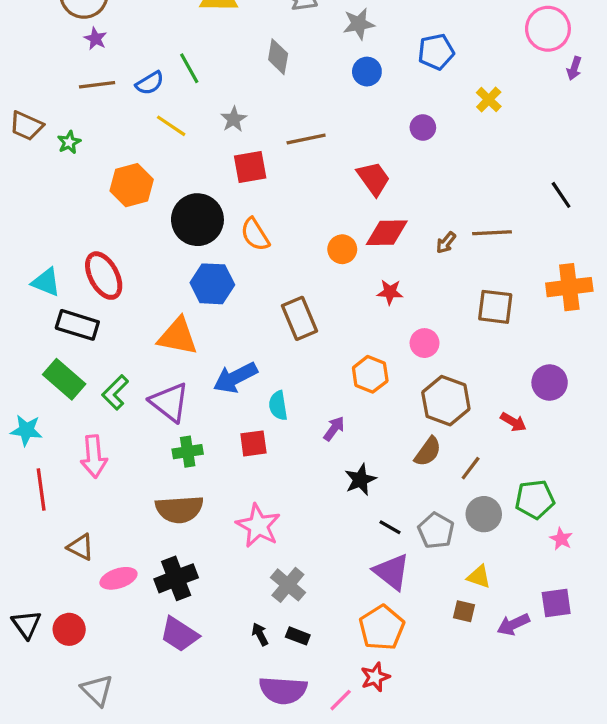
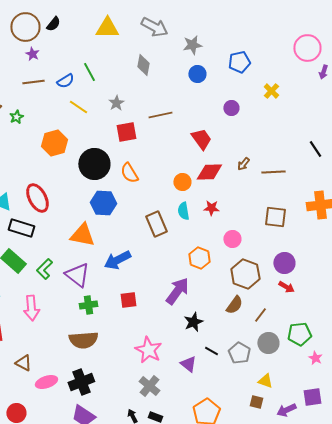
brown arrow: (446, 243) -> (243, 164), moved
purple circle: (550, 383) -> (284, 263), moved
cyan semicircle: (278, 406) -> (183, 211), moved
purple arrow: (334, 429) -> (177, 291), size x1.8
pink star: (258, 526) -> (148, 350), moved
purple triangle: (392, 572) -> (188, 364), moved, size x0.7

